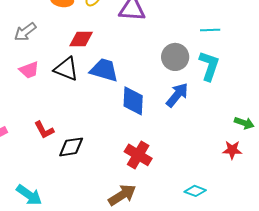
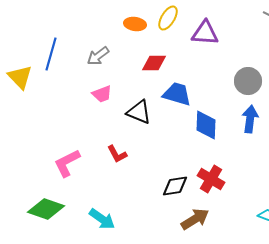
black triangle: (66, 69) -> (139, 112), moved
blue arrow: (177, 95) -> (250, 119), turned -32
black diamond: (71, 147) -> (175, 186), moved

